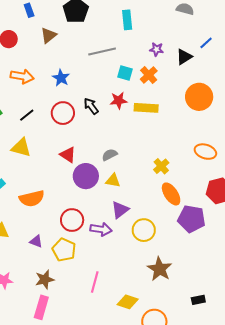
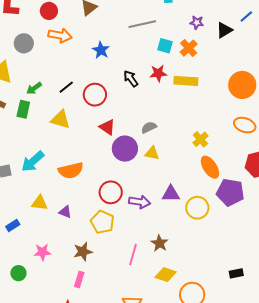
orange arrow: (22, 76) -> (60, 35), moved
orange circle: (199, 97) -> (242, 85), moved
red circle: (63, 113) -> (95, 95), moved
purple triangle: (120, 210) -> (171, 194), moved, turned 36
yellow circle: (144, 230) -> (197, 208), moved
purple triangle: (36, 241) -> (65, 212), moved
brown star: (160, 269) -> (159, 243), moved, size x0.7
pink rectangle: (41, 307) -> (79, 280), size x0.7

